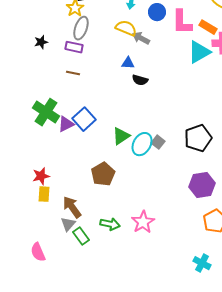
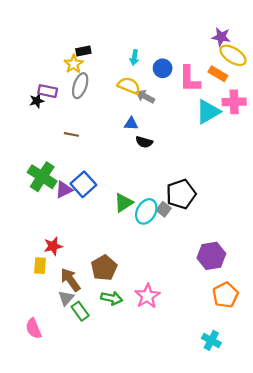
orange rectangle: (208, 27) -> (218, 74), moved
purple rectangle: (74, 47) -> (48, 91), moved
black pentagon: (198, 138) -> (181, 194), moved
brown pentagon: (103, 174) -> (104, 268), moved
red star: (41, 176) -> (53, 246), moved

